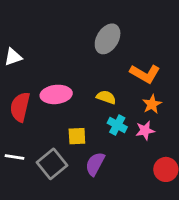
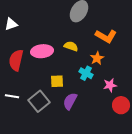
yellow semicircle: (106, 97) -> (71, 46), moved
orange star: (152, 104) -> (97, 58), moved
pink star: (145, 131) -> (110, 85), moved

